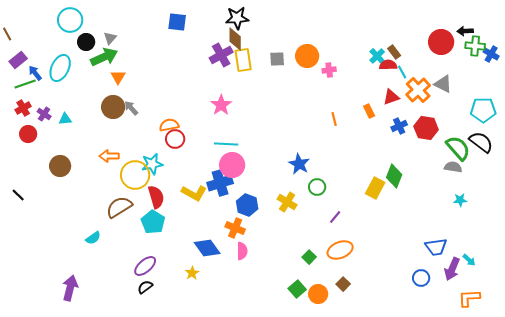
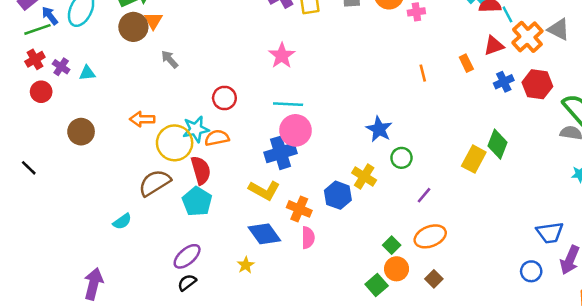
brown circle: (113, 107) -> (133, 27), moved
orange semicircle: (169, 125) -> (217, 138), moved
yellow L-shape: (194, 193) -> (264, 190), moved
blue hexagon: (247, 205) -> (338, 195), moved
orange circle: (318, 294) -> (397, 269), moved

